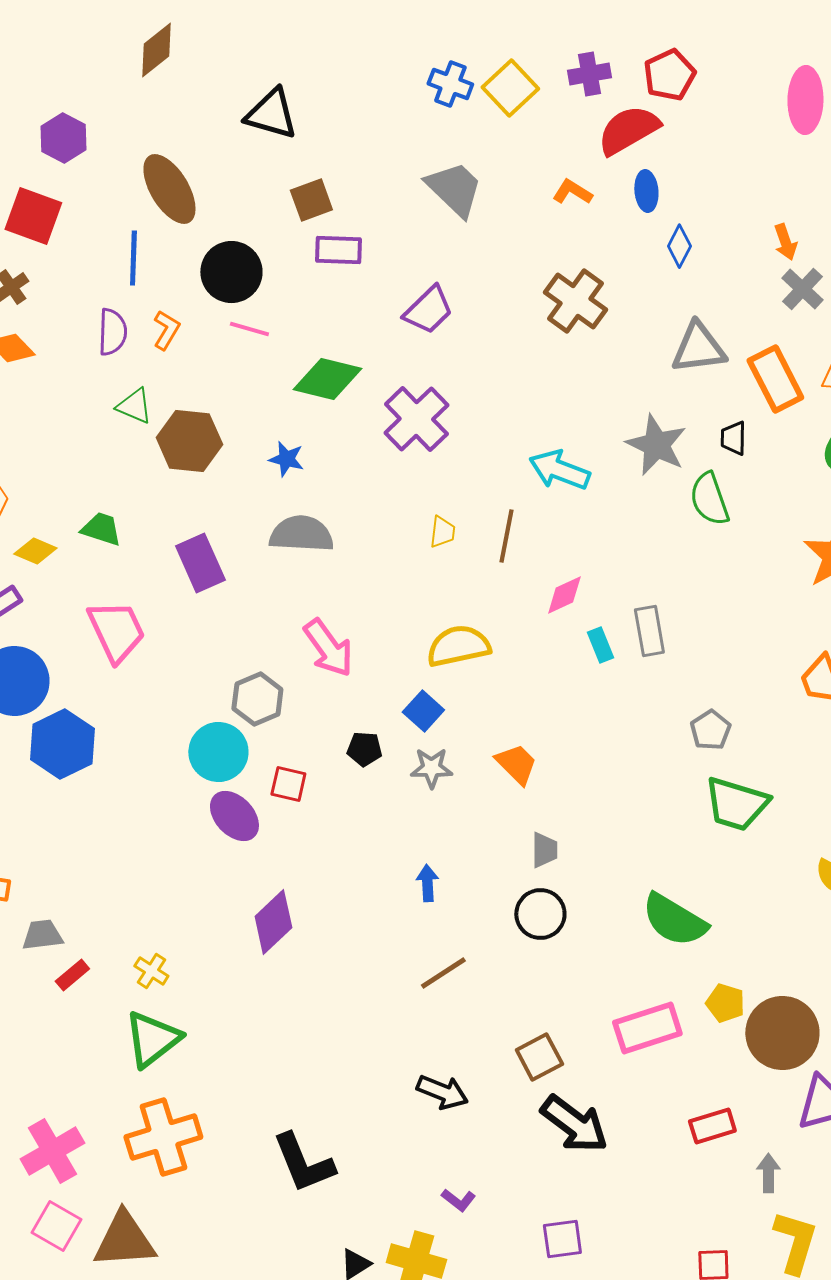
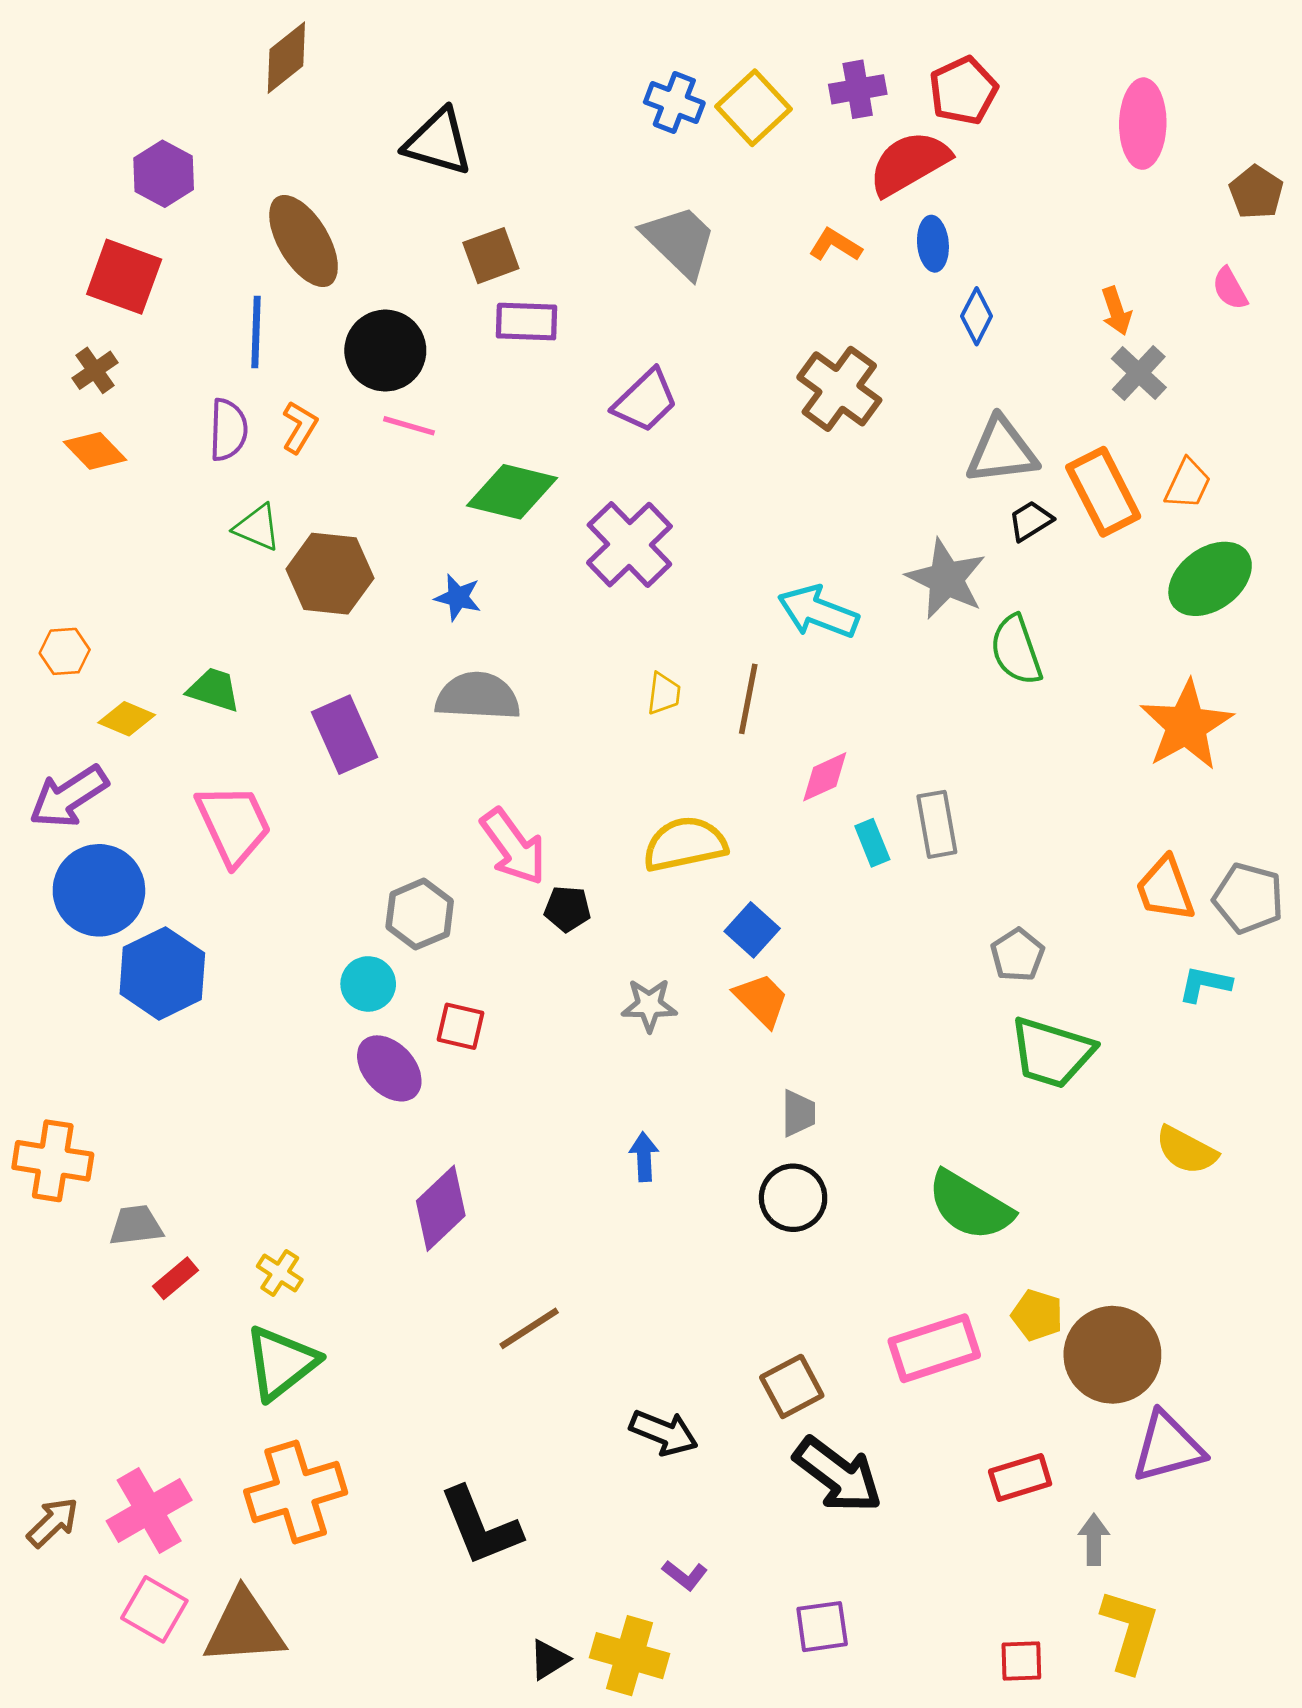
black trapezoid: (733, 438) -> (1031, 521), moved, turned 57
blue square: (423, 711) -> (752, 930), moved
black pentagon: (364, 749) -> (567, 909), moved
cyan circle: (218, 752) -> (368, 984), size x0.7
brown line: (443, 973) -> (529, 1328), moved

